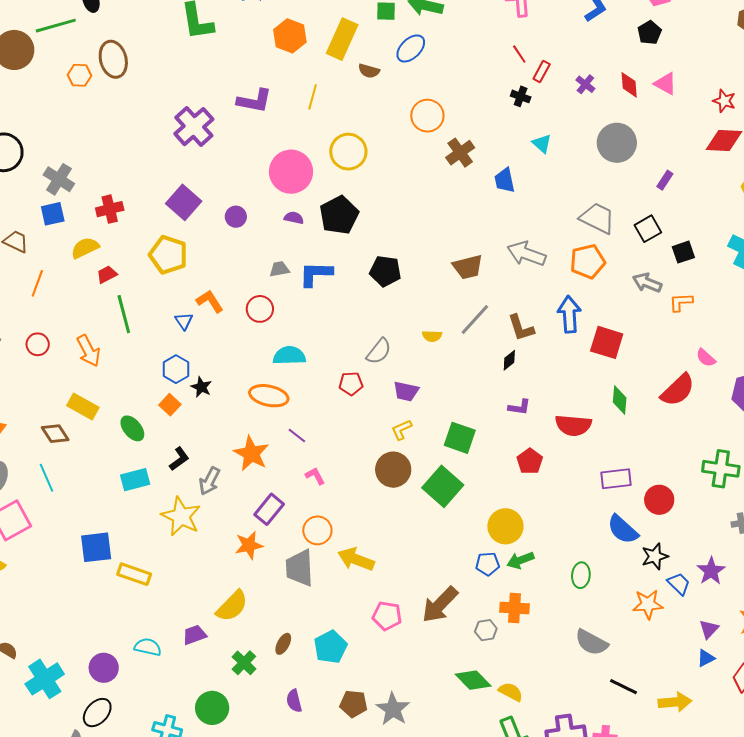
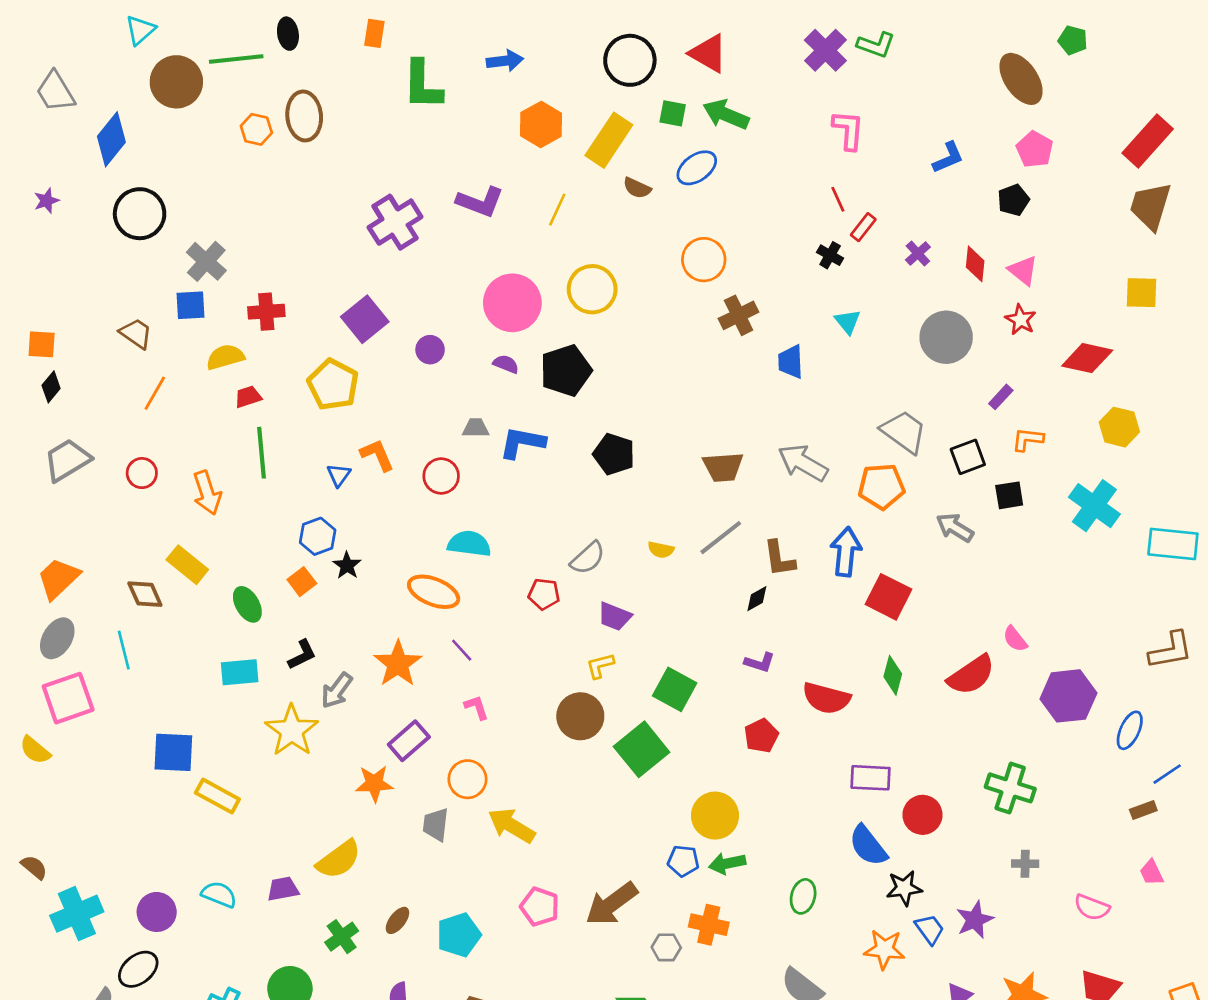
red star: (724, 101) -> (1021, 320), moved
orange L-shape: (681, 302) -> (1028, 439), moved
gray trapezoid: (300, 568) -> (436, 825), size x0.7

